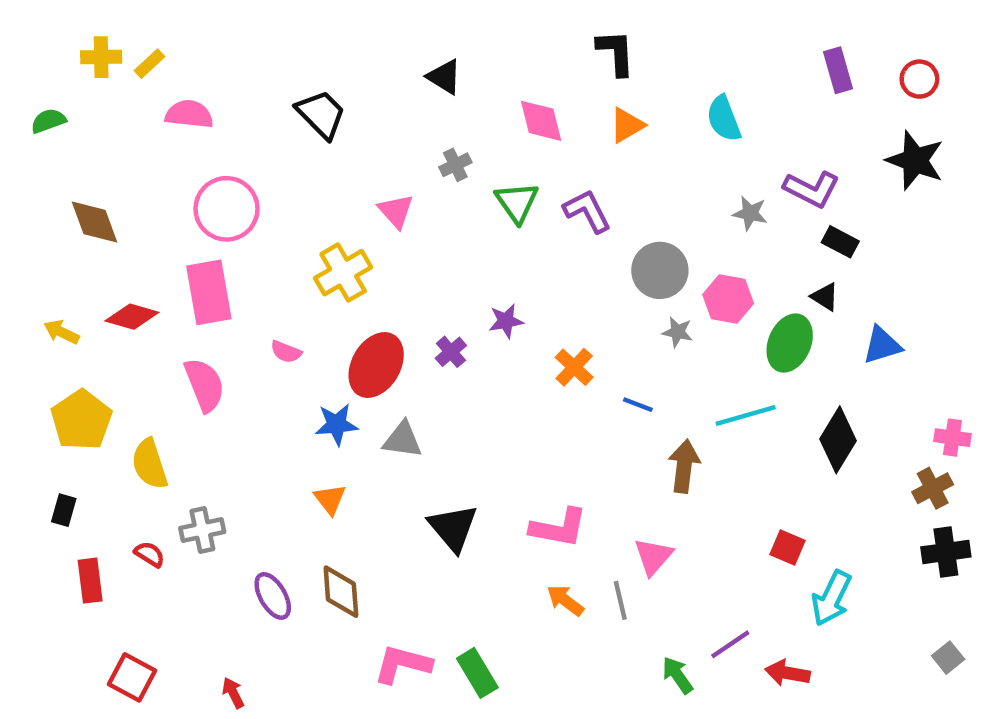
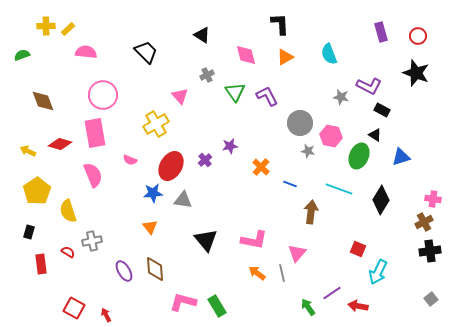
cyan line: (746, 416) -> (339, 189), turned 36
red square: (132, 677) -> (74, 308), moved

